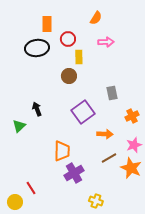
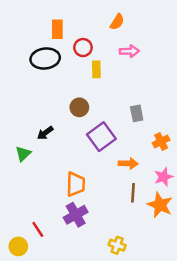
brown circle: (69, 76) -> (79, 107), moved
black arrow: (37, 109) -> (45, 133), turned -104
brown line: (109, 158) -> (133, 193), turned -56
purple cross: (74, 173) -> (76, 215), moved

